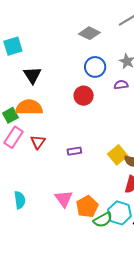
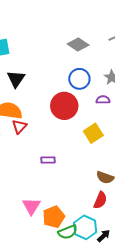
red circle: (84, 96) -> (64, 106), size x1.4
red triangle: (38, 142) -> (19, 127), moved
yellow square: (118, 155) -> (93, 133), moved

